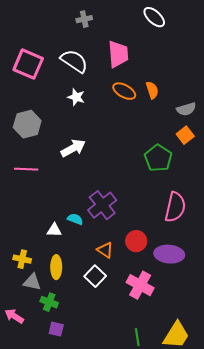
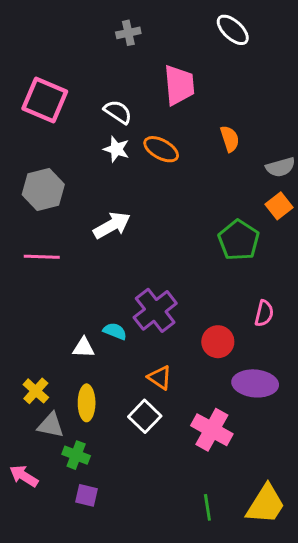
white semicircle: (74, 61) -> (118, 112), moved, size x0.7
orange ellipse: (124, 91) -> (161, 149), moved
pink semicircle: (175, 207) -> (264, 313), size x0.6
red circle: (136, 241) -> (218, 342), moved
yellow cross: (22, 259) -> (36, 391), turned 30

